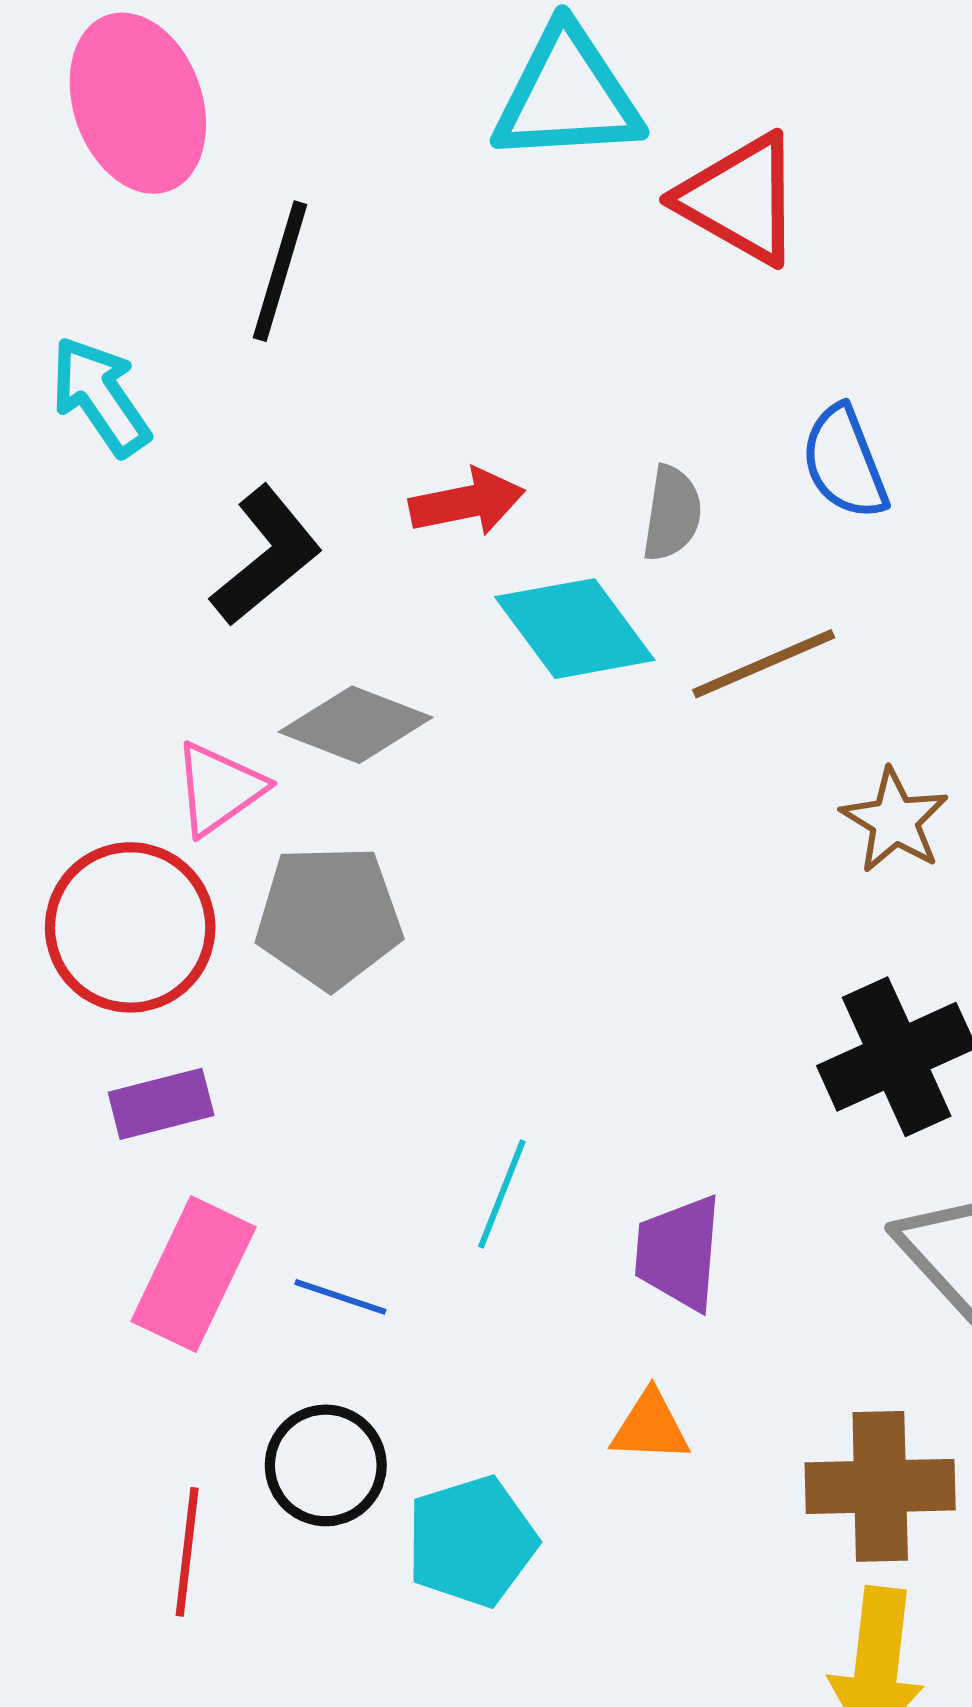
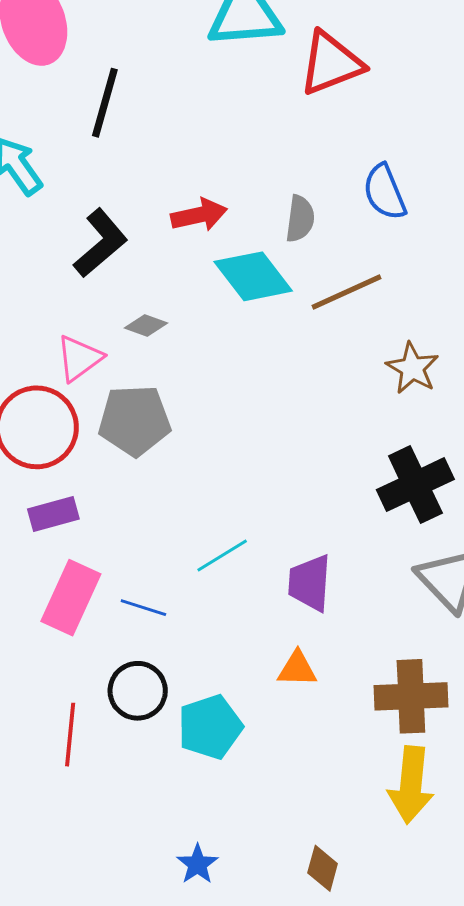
red triangle: (740, 199) -> (331, 63), turned -50
gray diamond: (356, 725) -> (146, 326), size x0.6
cyan line: (502, 1194) -> (222, 556), turned 38

